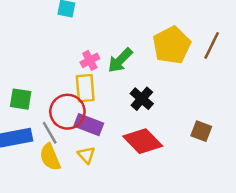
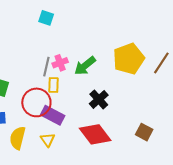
yellow rectangle: (85, 88) -> (53, 85), size x0.7
gray line: (50, 133) -> (46, 67), moved, turned 36
yellow semicircle: (50, 157) -> (18, 138), turned 30

